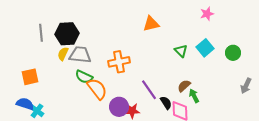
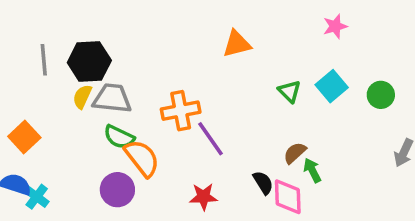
orange square: (30, 77) -> (24, 137), turned -30
purple line: (149, 90) -> (210, 139), moved
purple circle: (119, 107) -> (117, 190), moved

